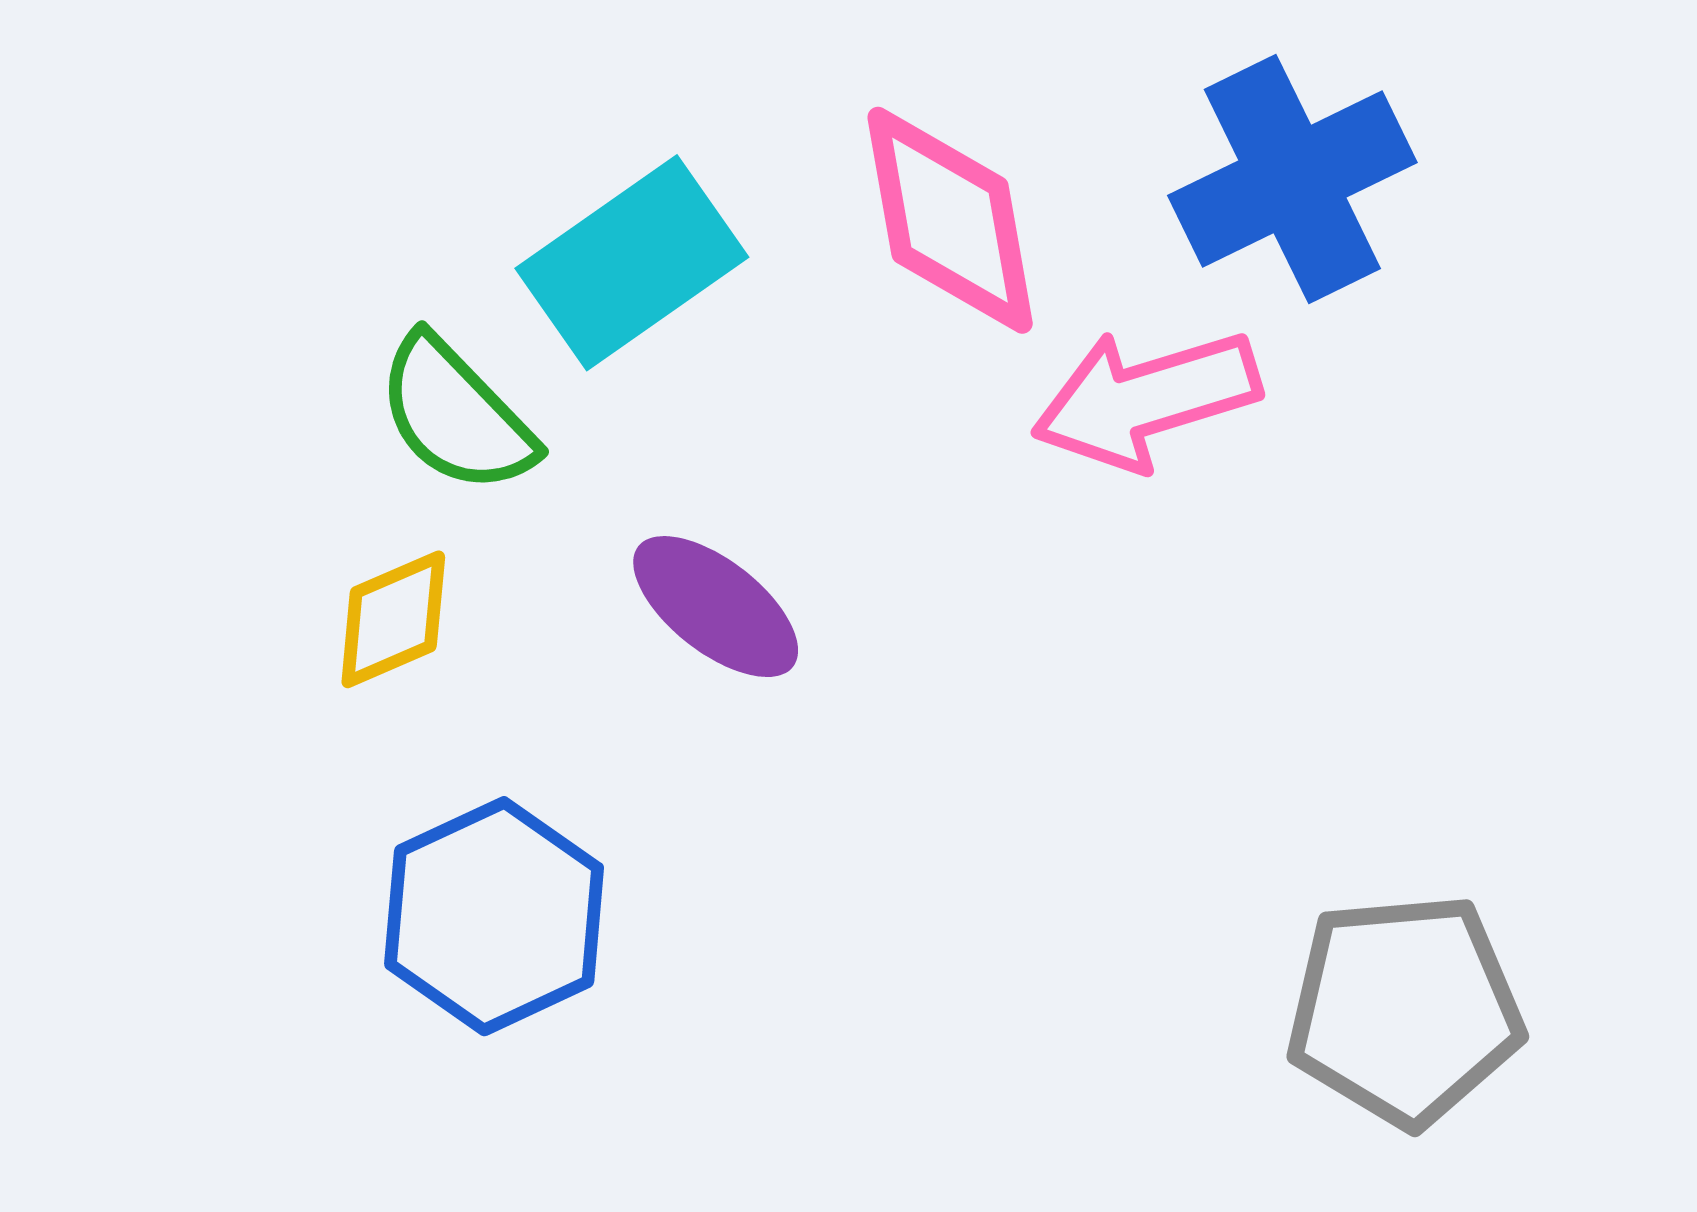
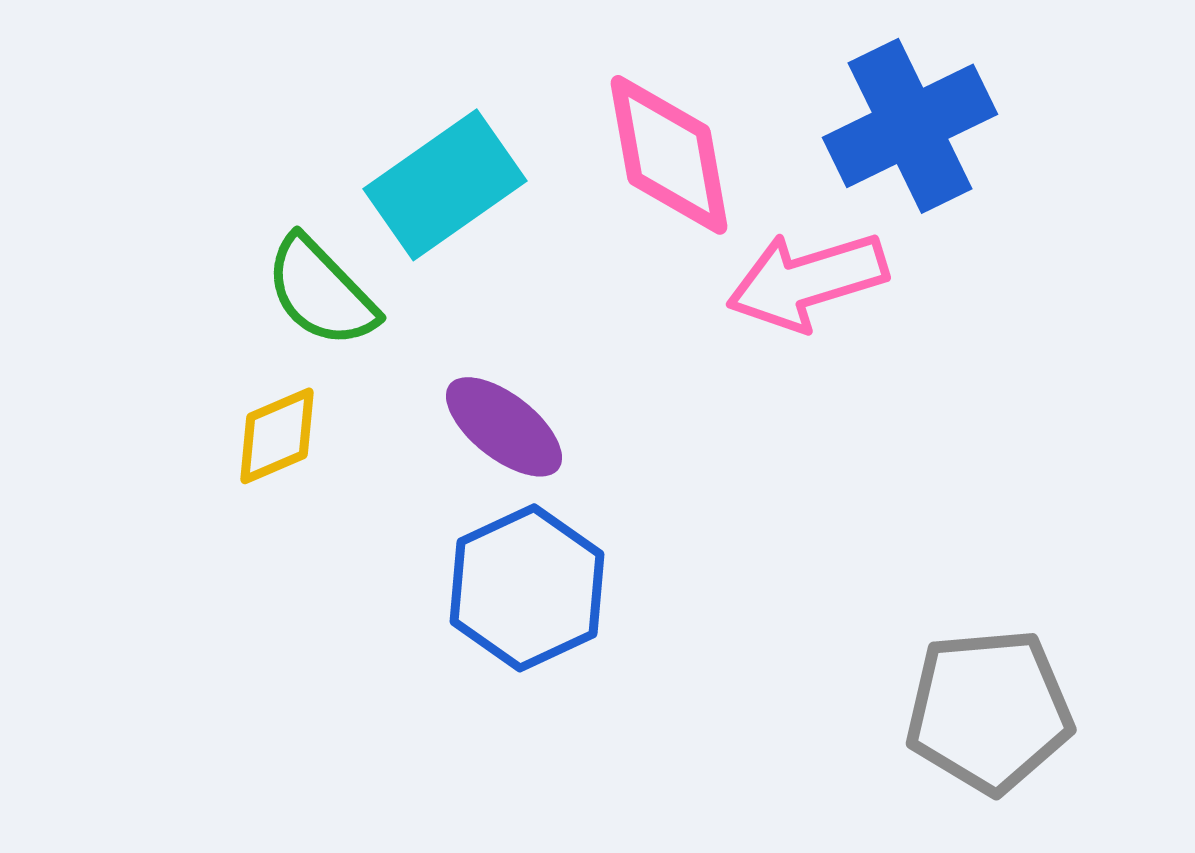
blue hexagon: (494, 916) -> (527, 588), moved

